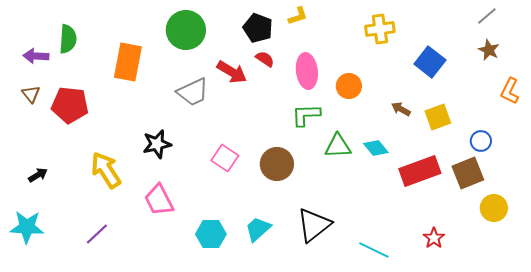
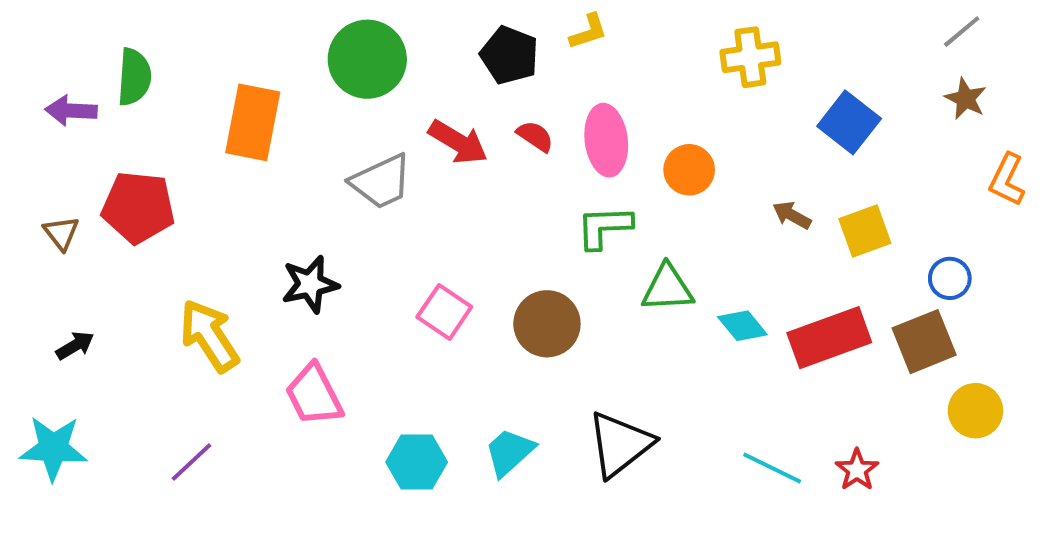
red semicircle: (265, 59) -> (535, 136), moved
brown triangle: (31, 94) -> (61, 233), moved
cyan diamond: (376, 148) -> (742, 326), moved
cyan line: (374, 250) -> (772, 468), moved

